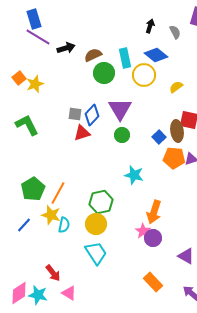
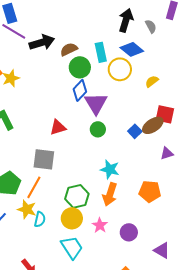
black arrow: (150, 26) -> (126, 20), size x1.6
black arrow: (66, 48) -> (42, 42), size x1.4
gray square: (75, 114) -> (44, 159), moved, size x1.6
blue diamond: (92, 115) -> (80, 90), moved
brown ellipse: (177, 131) -> (153, 125), turned 65
orange pentagon: (174, 158) -> (150, 191), moved
orange arrow: (154, 212) -> (110, 194), moved
pink star: (143, 231) -> (100, 225), moved

